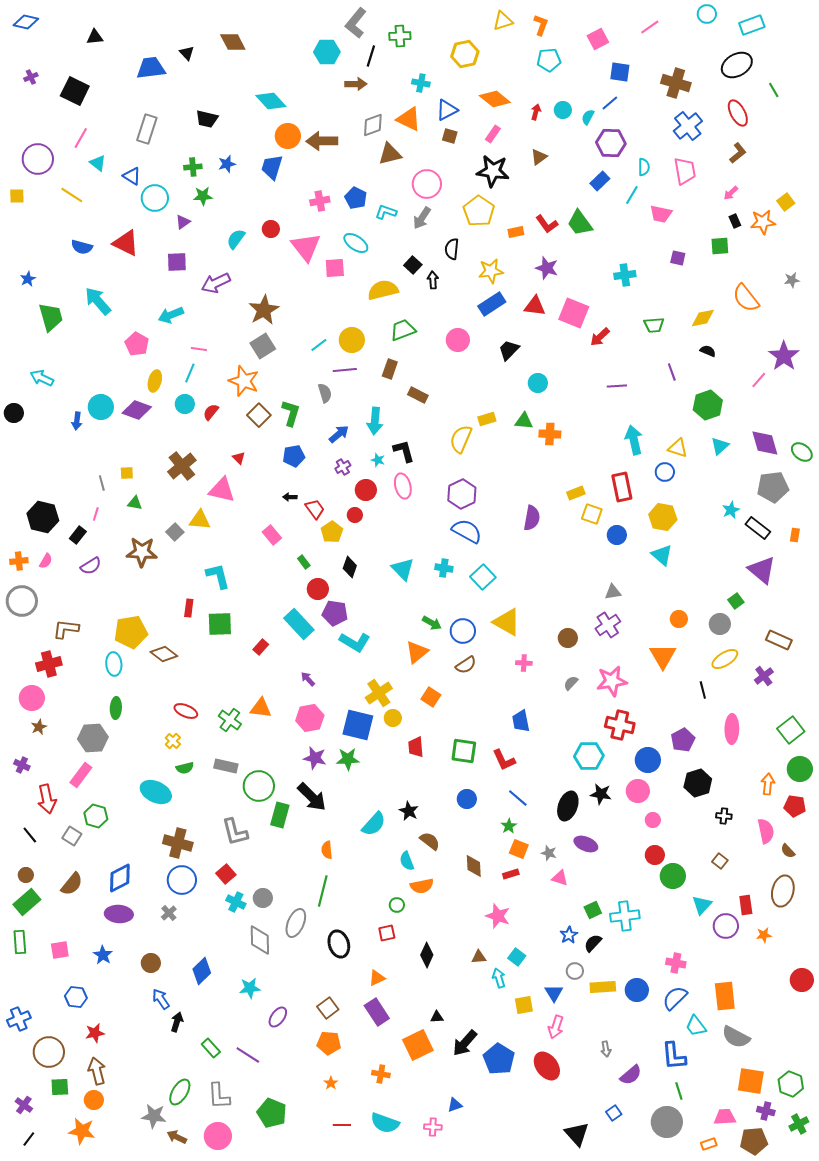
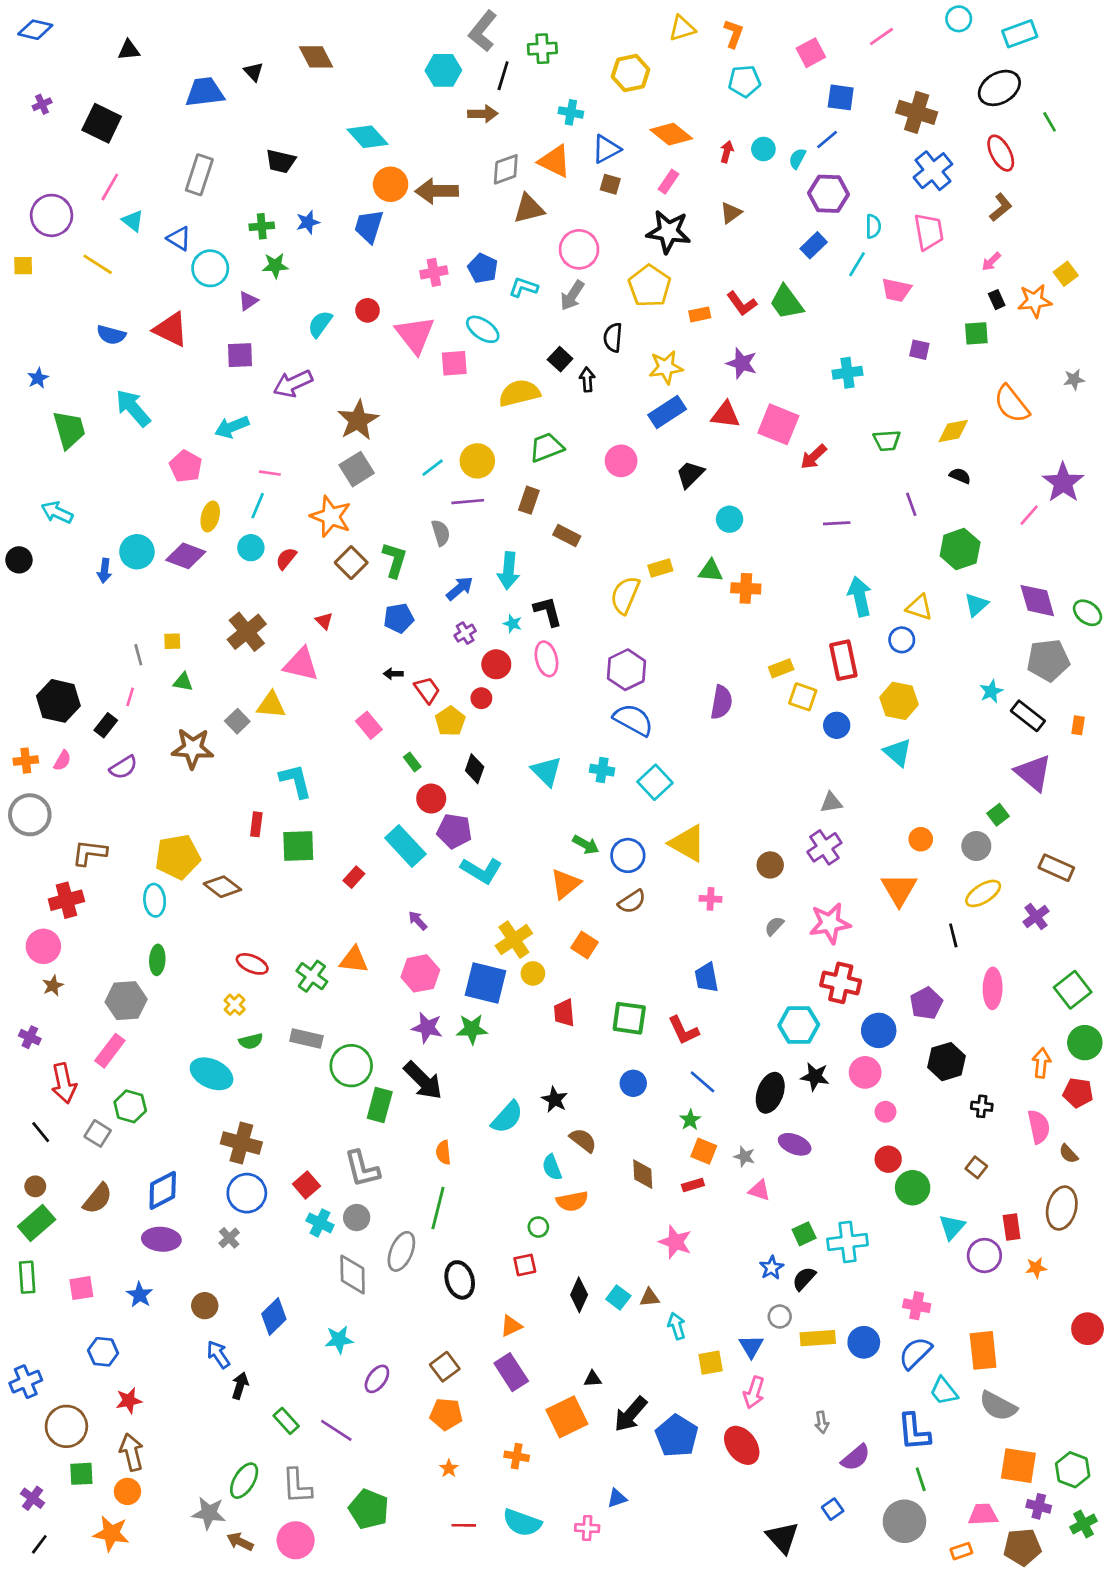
gray L-shape: (235, 832) -> (362, 1169), moved
cyan square: (517, 957) -> (618, 1298), moved

